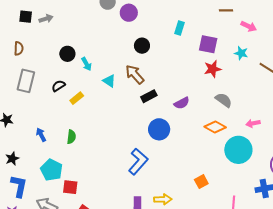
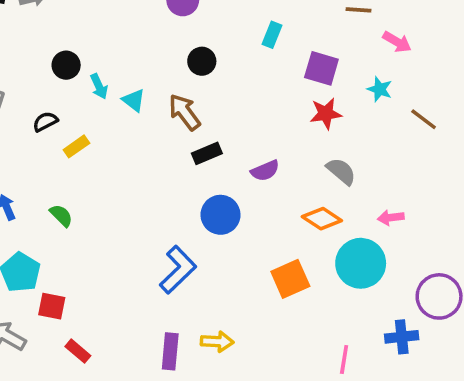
cyan triangle: (109, 81) -> (134, 100), moved
green semicircle: (71, 137) -> (61, 215), turned -56
orange square: (201, 182) -> (290, 279), moved, size x1.5

